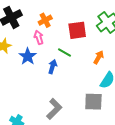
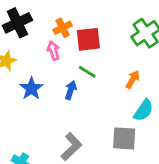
red square: (77, 30) -> (88, 39), moved
blue star: (28, 56) -> (31, 88), moved

